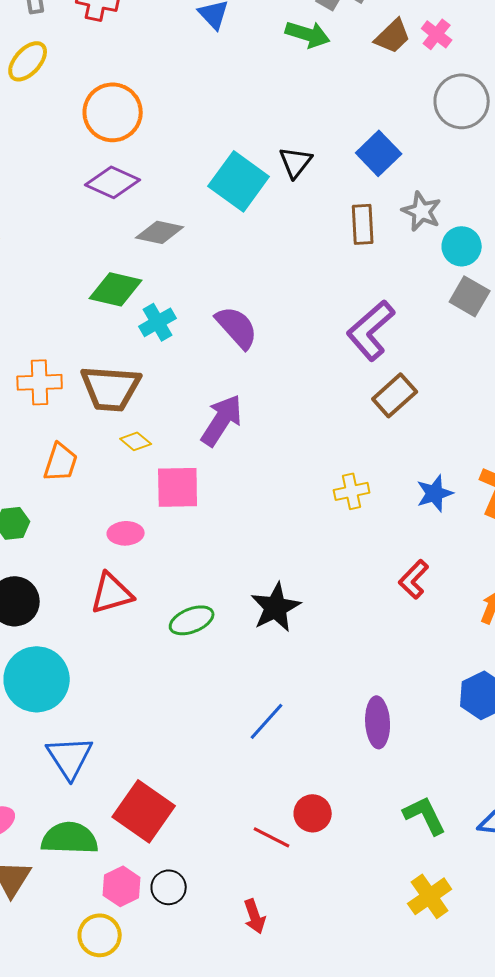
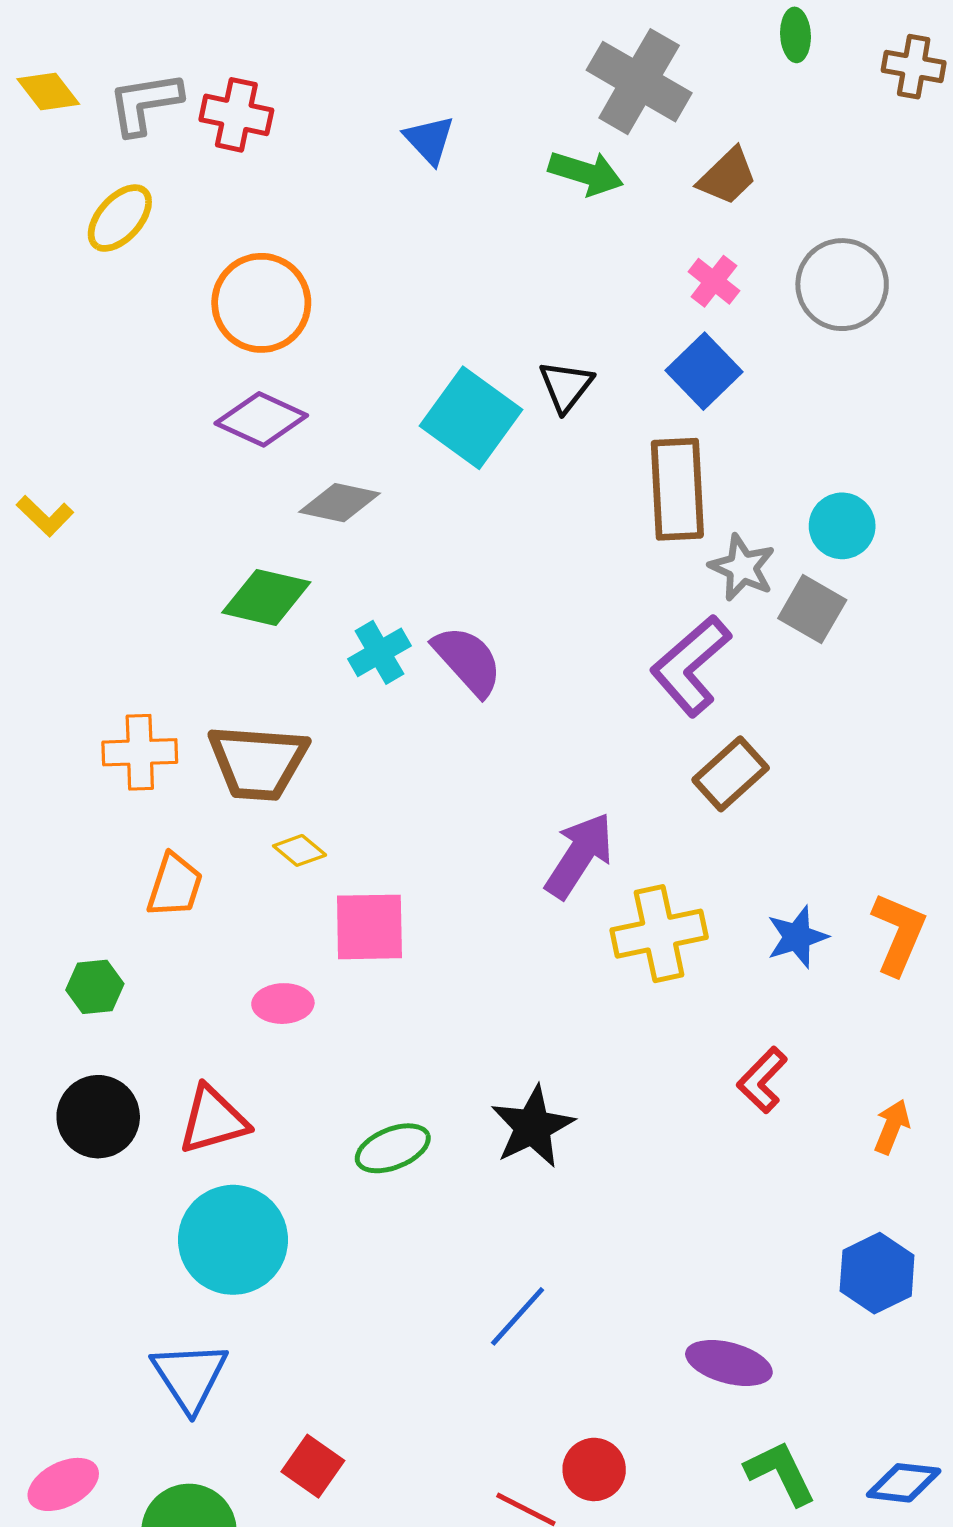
pink cross: (437, 34) -> (714, 281), moved
gray star: (422, 211) -> (742, 567), moved
brown rectangle: (363, 224) -> (677, 489), size x1.5
gray square: (470, 296) -> (812, 609), moved
cyan cross: (158, 322) -> (379, 652), moved
purple arrow: (222, 420) -> (579, 855), moved
yellow cross: (352, 491) -> (659, 934), size x1.6
red triangle: (112, 593) -> (213, 1120), moved
cyan circle: (37, 679) -> (233, 1240), moved
purple ellipse: (378, 722) -> (729, 1363), moved, turned -72
red square: (144, 811) -> (313, 1466), size x0.6

